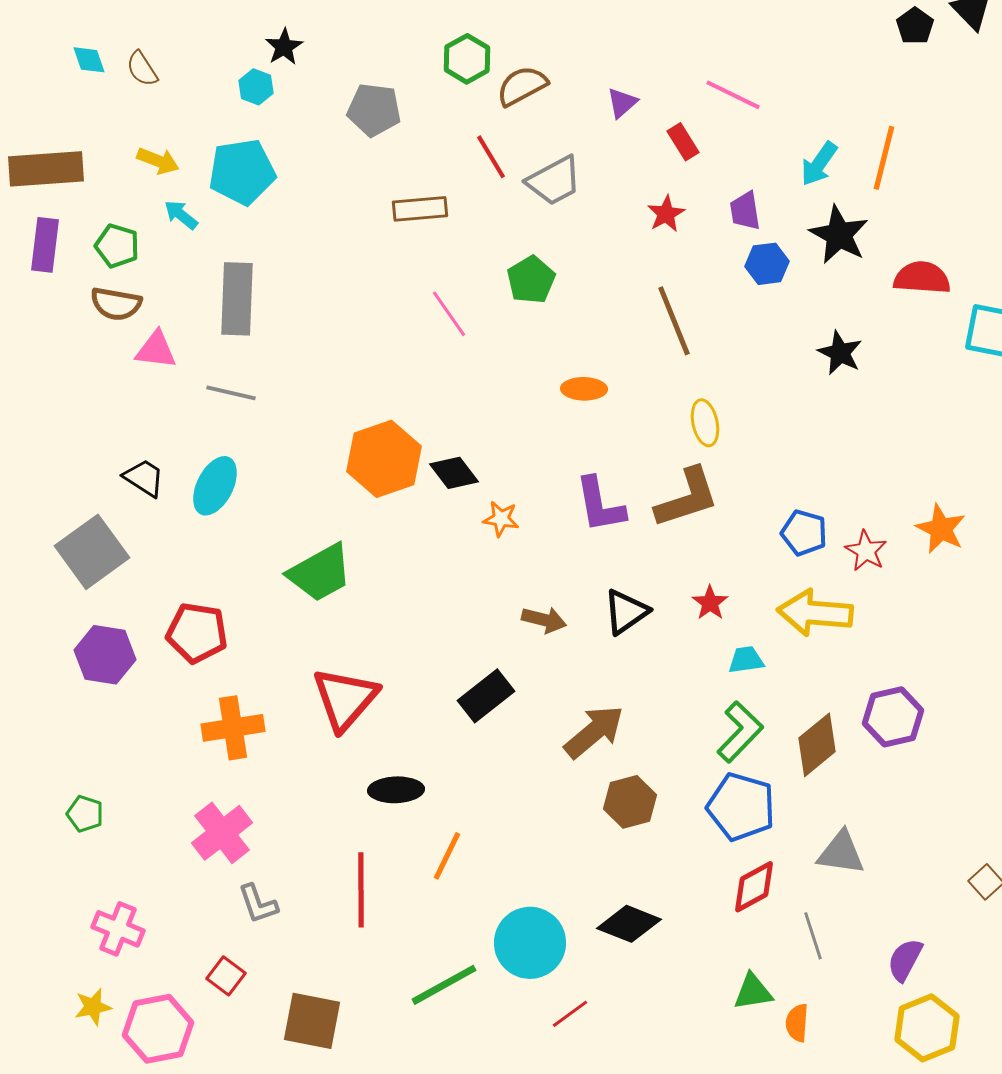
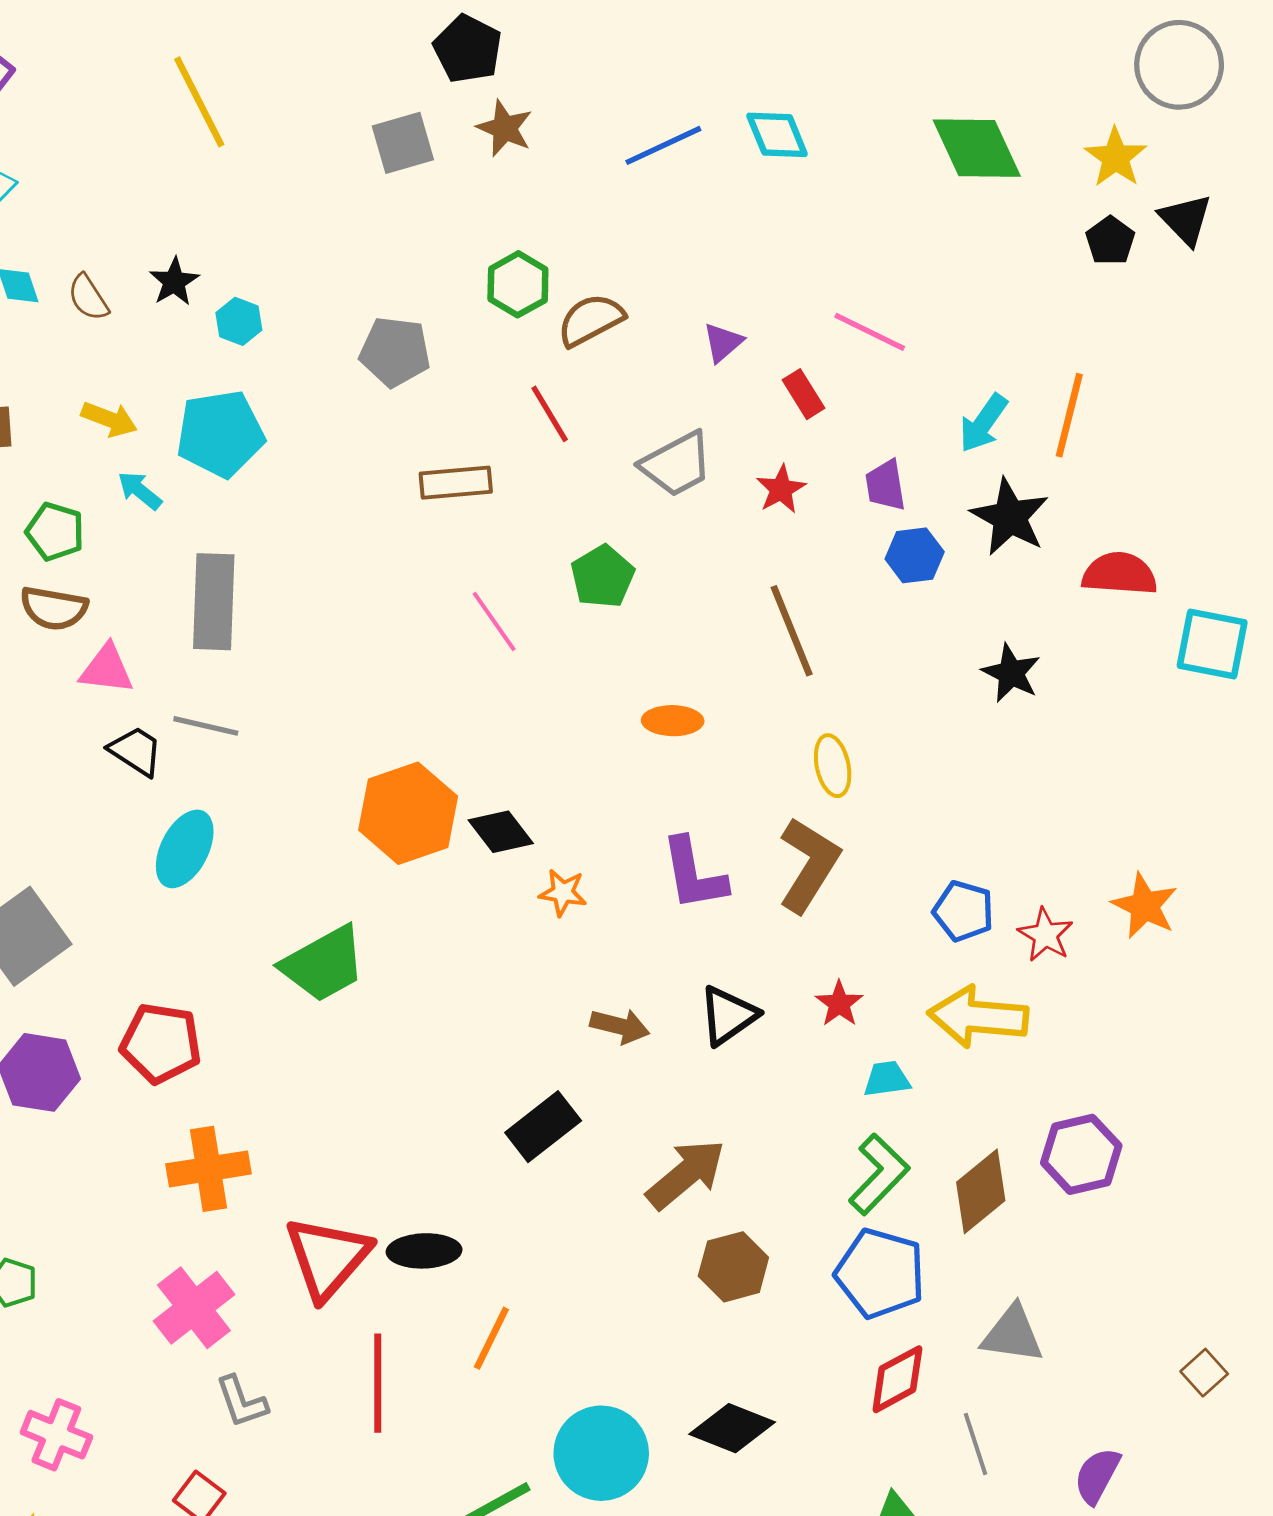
black star: (284, 47) -> (174, 282), moved
gray trapezoid: (554, 181) -> (677, 464), moved
black trapezoid: (144, 478) -> (136, 751), moved
brown L-shape: (687, 498) -> (809, 865), turned -40
red triangle: (345, 699) -> (327, 1258), moved

